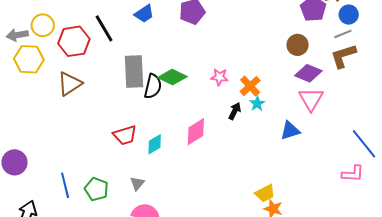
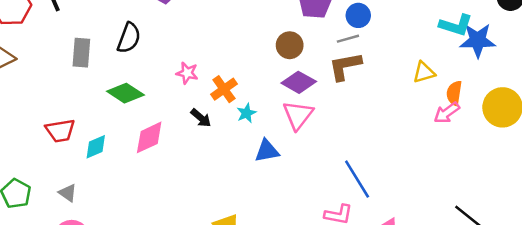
gray rectangle: (134, 72) -> (81, 53), size x0.7
green diamond: (172, 77) -> (125, 93), moved
black semicircle: (153, 86) -> (129, 38), moved
cyan star: (257, 104) -> (246, 113), moved
black arrow: (235, 111) -> (201, 118), turned 96
gray triangle: (137, 184) -> (68, 193), turned -42

